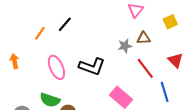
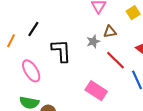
black L-shape: (92, 67) -> (61, 51), moved, turned -105

